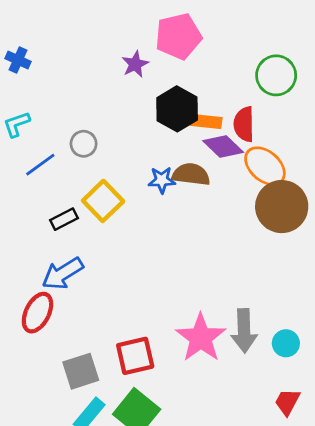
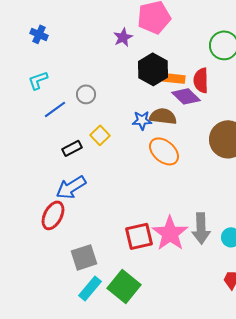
orange ellipse: (265, 166) -> (164, 151), moved
yellow square: (103, 201) -> (100, 135), size x0.7
red square: (135, 356) -> (139, 236), moved

